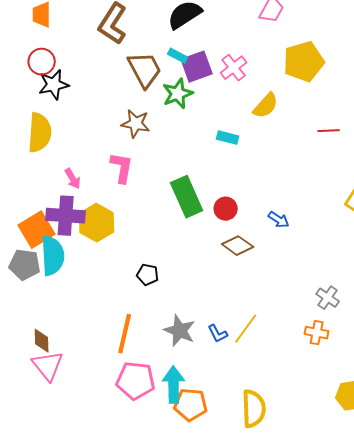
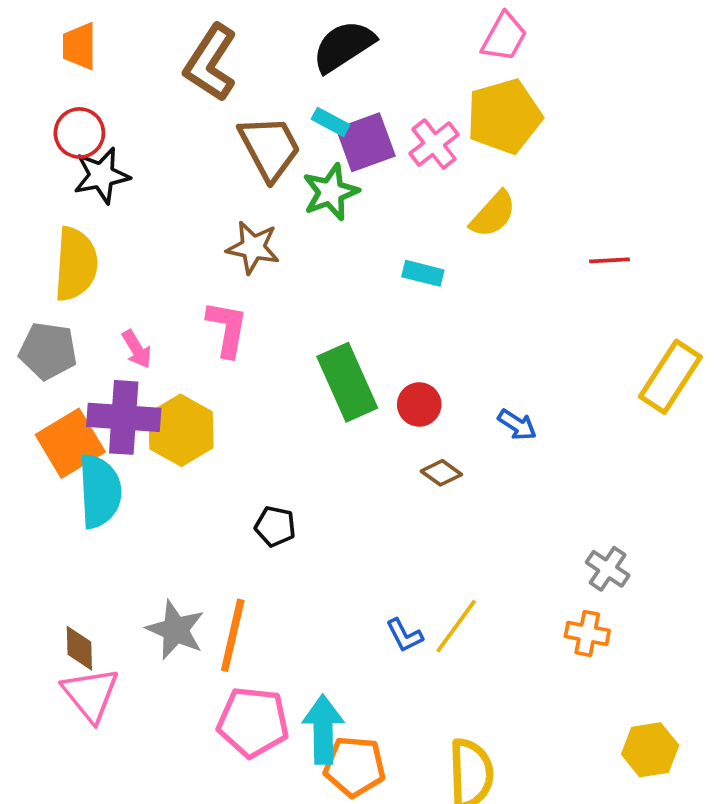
yellow pentagon: (304, 62) -> (504, 116), moved
brown diamond: (238, 246) -> (441, 473), size x0.7
gray pentagon: (25, 265) -> (48, 351), moved
gray star: (180, 331) -> (175, 630), moved

